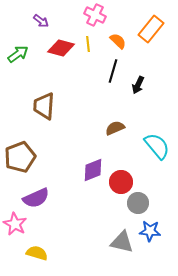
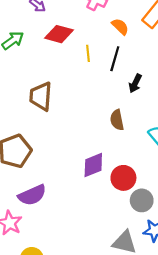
yellow line: (88, 44) -> (88, 53), moved
black arrow: (138, 85) -> (135, 83), moved
brown semicircle: (115, 128) -> (117, 120), turned -78

